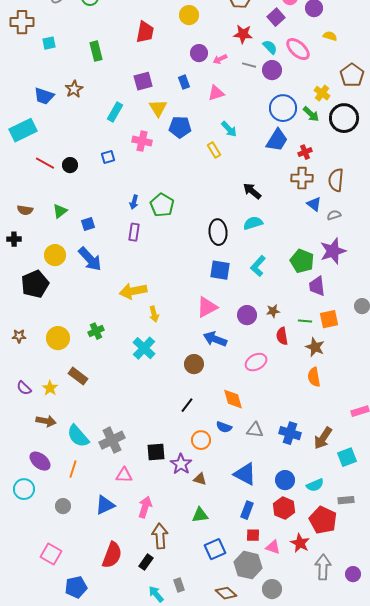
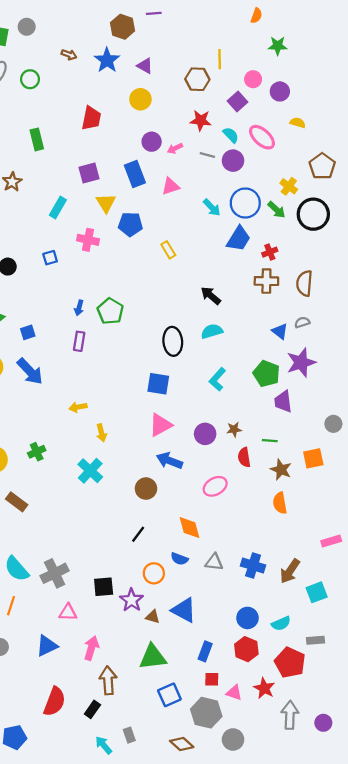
blue rectangle: (184, 82) -> (135, 174), size x1.6
cyan arrow: (229, 129) -> (212, 207), moved
blue triangle: (314, 204) -> (280, 331), moved
blue square: (220, 270) -> (158, 384), moved
yellow arrow: (133, 291) -> (78, 407), size x0.6
orange square: (329, 319) -> (313, 458), moved
blue triangle: (245, 474) -> (184, 610), moved
green triangle: (200, 515) -> (153, 657), size x1.5

